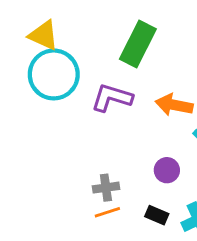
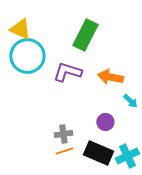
black rectangle: (157, 215) -> (98, 153), size x1.8

